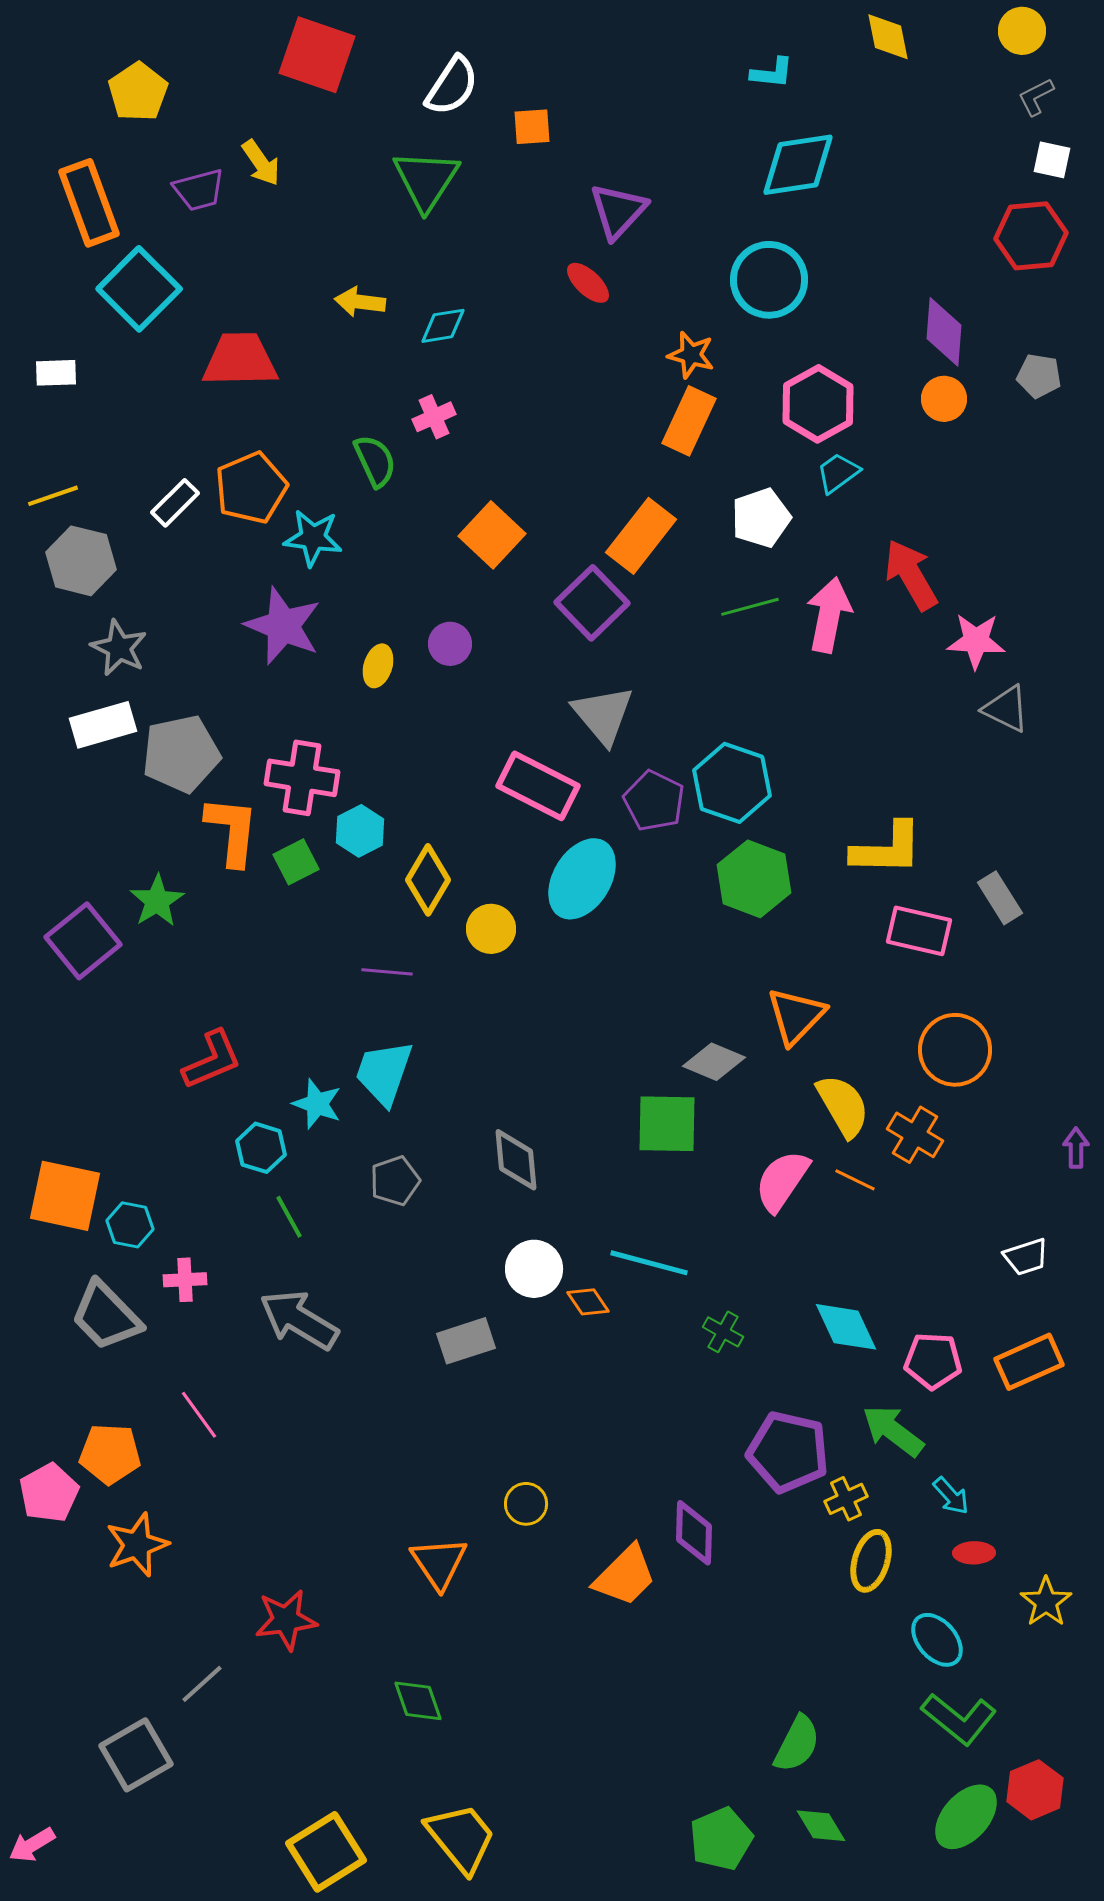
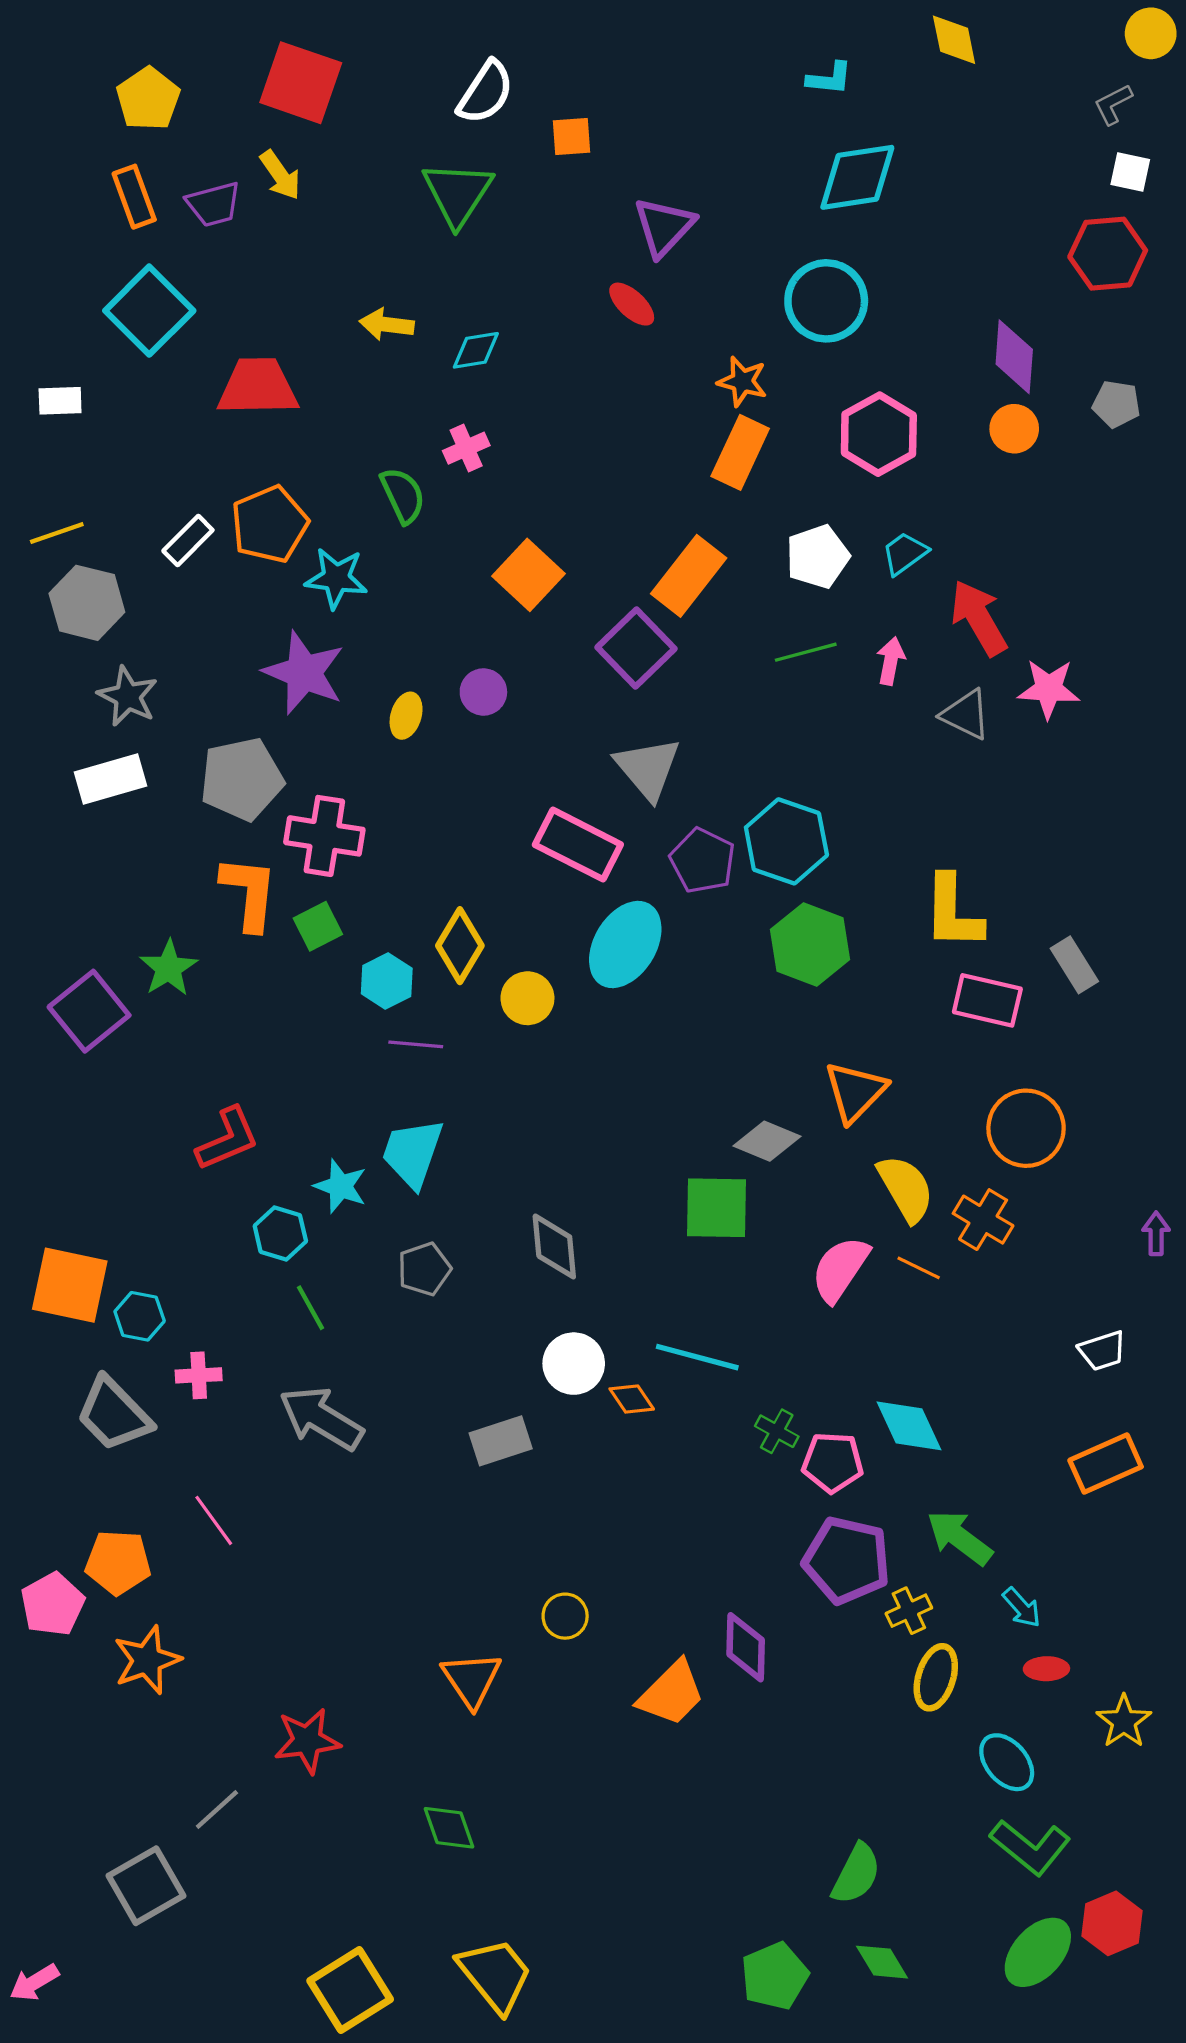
yellow circle: (1022, 31) -> (1151, 33), moved
red square: (317, 55) -> (301, 83), moved
orange rectangle: (89, 203) -> (134, 197), moved, size x0.7
cyan trapezoid: (838, 473) -> (905, 553), moved
pink arrow: (829, 615) -> (891, 661), size x0.6
gray triangle: (1006, 709) -> (966, 715), moved
gray pentagon: (181, 754) -> (242, 779), moved
cyan hexagon: (360, 831) -> (387, 981), moved
yellow L-shape: (887, 849) -> (953, 912), turned 90
pink pentagon: (933, 1361) -> (833, 1462), moved

